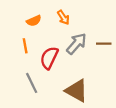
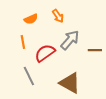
brown line: (104, 44) -> (95, 50), moved
red semicircle: (49, 58) -> (45, 53), turned 30

